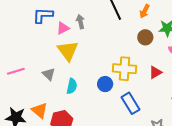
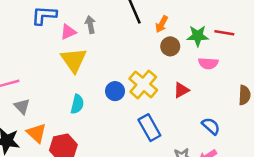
orange arrow: (145, 11) -> (162, 24), moved
yellow cross: (124, 69) -> (143, 84), turned 35
gray triangle: (49, 74) -> (22, 106), moved
blue circle: (105, 84) -> (115, 91), moved

